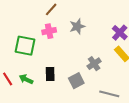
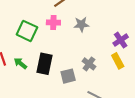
gray cross: (94, 64) -> (89, 64), turned -32
black rectangle: (50, 74) -> (45, 64), size x1.5

